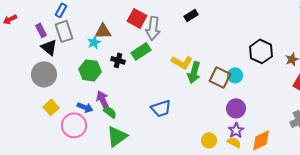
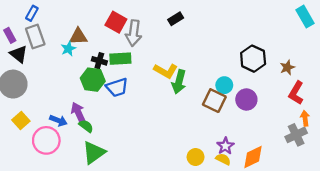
green rectangle: (141, 51) -> (120, 59), turned 30
black cross: (118, 60) -> (99, 61), moved
green hexagon: (90, 70) -> (93, 80), moved
brown square: (220, 77) -> (214, 101), moved
blue trapezoid: (161, 108) -> (117, 87), moved
purple circle: (236, 108) -> (246, 100), moved

